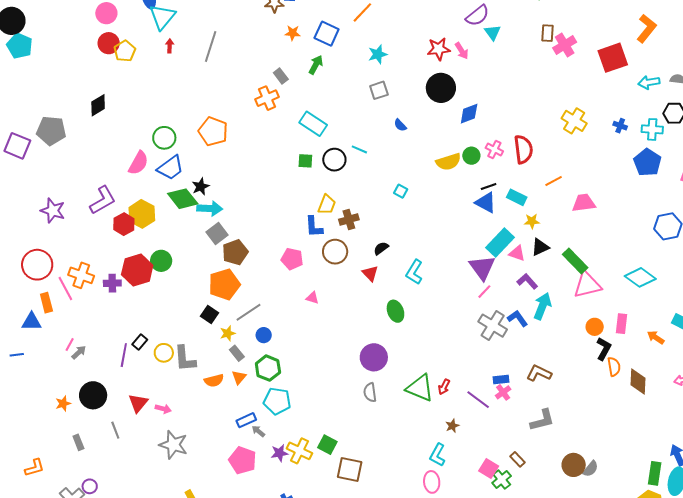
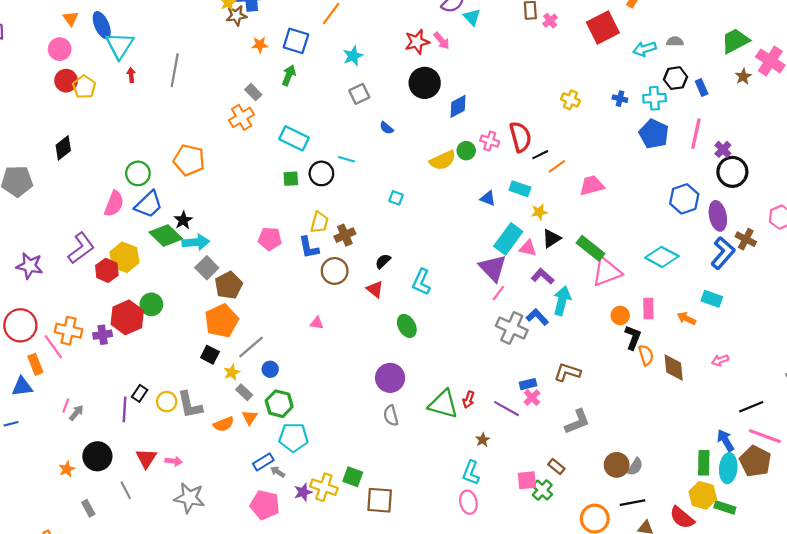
pink cross: (565, 45) -> (550, 21), size x0.6
yellow cross: (574, 121) -> (570, 100), size x0.7
black line: (489, 187) -> (540, 155), moved
blue triangle: (486, 203) -> (488, 198), size x0.7
pink pentagon: (292, 259) -> (270, 239), moved
pink square: (489, 469) -> (527, 480), turned -30

